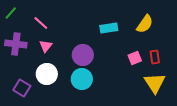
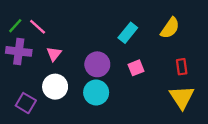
green line: (11, 13) -> (15, 26), moved
pink line: (41, 23) -> (38, 27), moved
cyan rectangle: (109, 28) -> (128, 33), turned -42
pink square: (135, 58) -> (136, 68), moved

